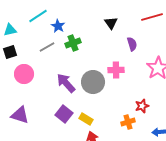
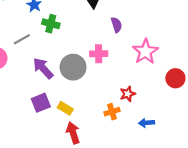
green cross: (73, 43) -> (51, 24), turned 35
gray line: (47, 47) -> (22, 39), moved
purple square: (64, 114) -> (41, 103), turned 30

